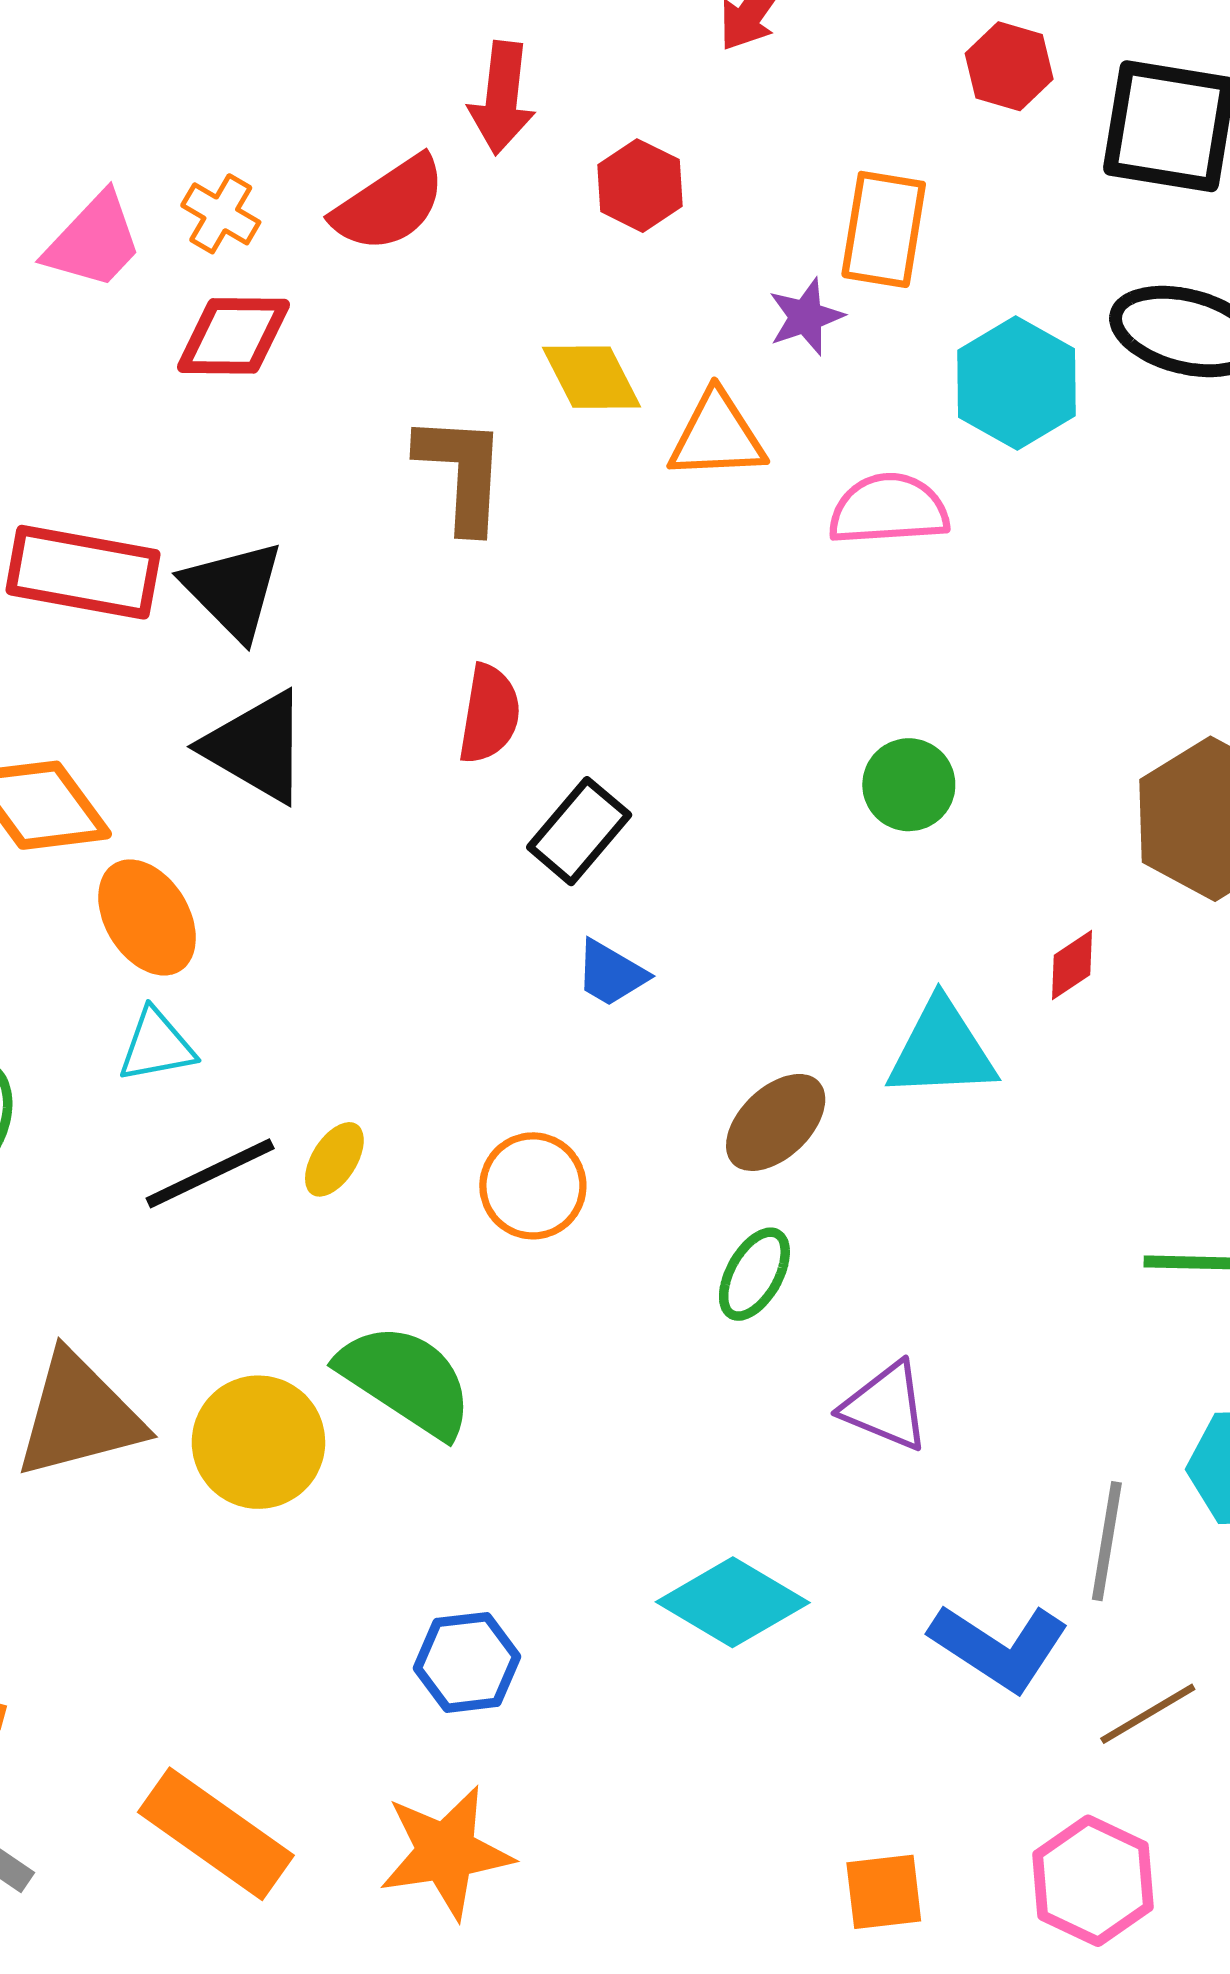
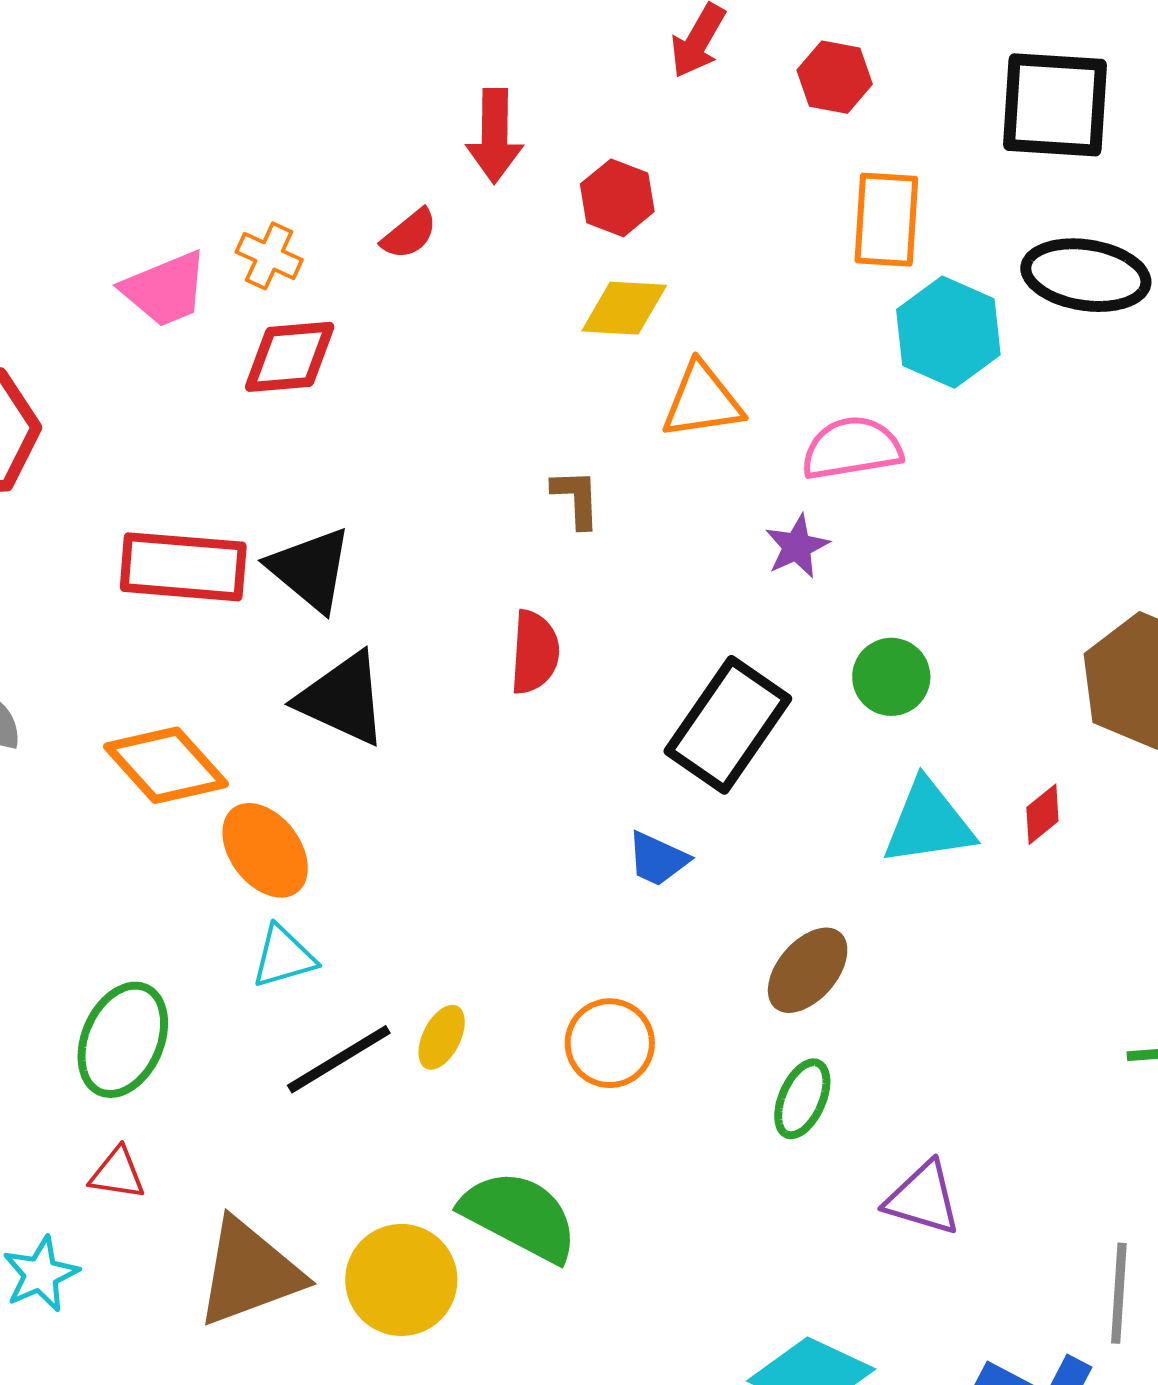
red hexagon: (1009, 66) -> (835, 77), moved
red semicircle: (389, 204) -> (409, 234), size x0.6
orange rectangle: (884, 229) -> (886, 220), moved
pink trapezoid: (94, 241) -> (165, 289), turned 30
purple star: (806, 317) -> (797, 546), moved
yellow diamond: (591, 377) -> (624, 308), moved, turned -54
brown L-shape: (462, 473) -> (576, 498), moved, size x0.6
black rectangle: (579, 831) -> (728, 725), moved, size x1.5
cyan triangle: (941, 1050) -> (928, 823), moved

